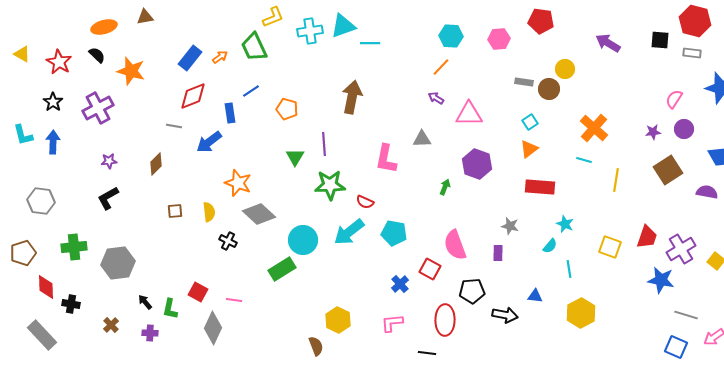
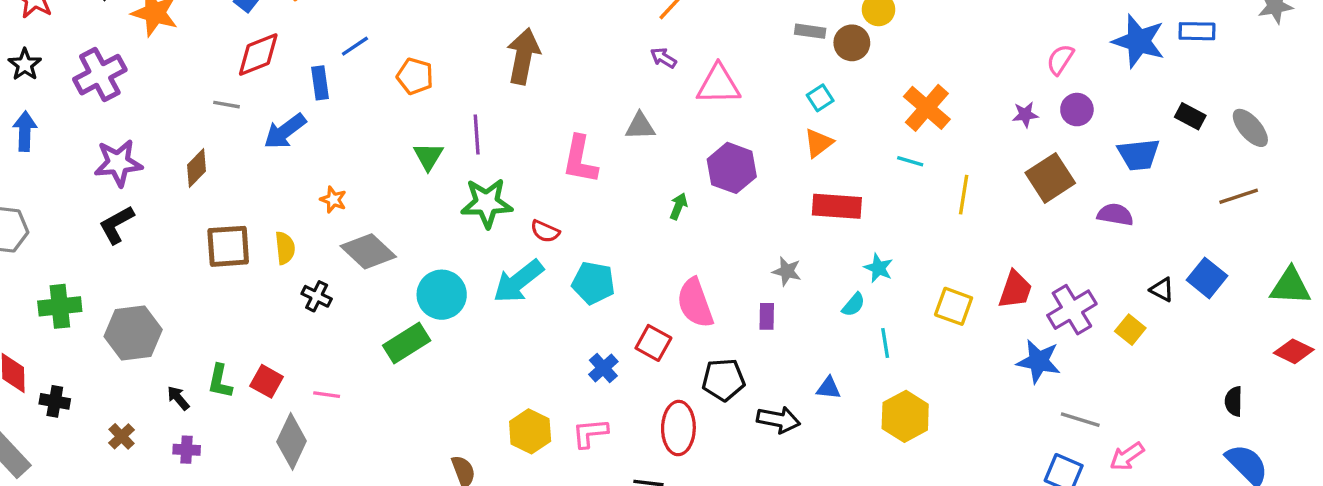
purple star: (109, 161) -> (118, 163), size x1.8
orange star: (238, 183) -> (333, 200), size x0.6
brown square: (175, 211) -> (228, 246), size x1.8
green L-shape: (170, 309) -> (220, 381), moved
yellow hexagon: (338, 320) -> (530, 431), moved

